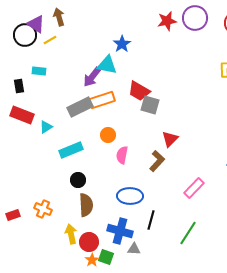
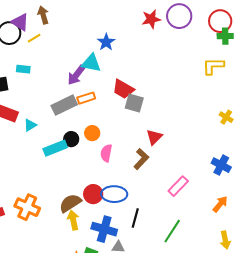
orange rectangle: (102, 100) -> (86, 98), size x0.7
black circle: (78, 180) -> (71, 139), moved
brown semicircle: (86, 205) -> (70, 203), turned -120
orange cross: (43, 209) -> (27, 207), size x1.4
yellow arrow: (71, 234) -> (73, 220), moved
red circle: (89, 242) -> (93, 194), moved

